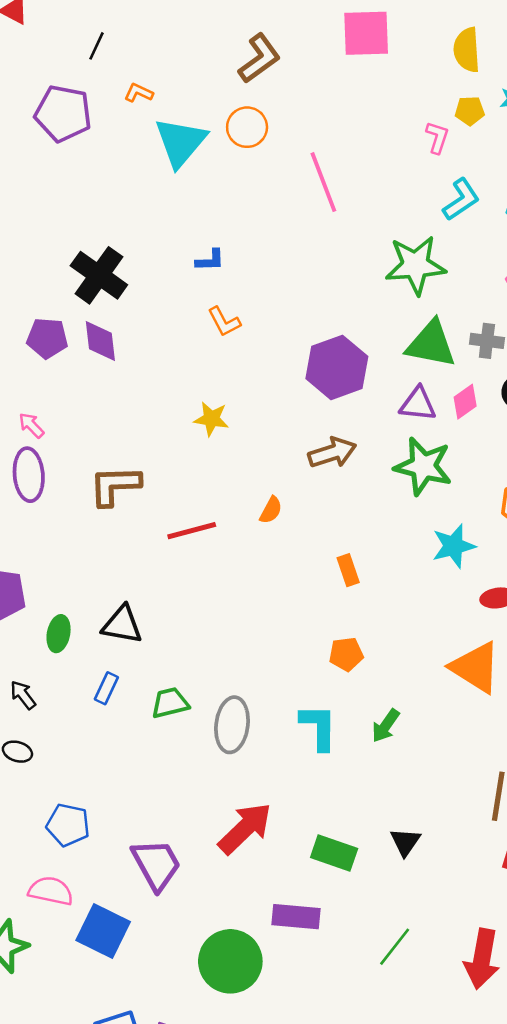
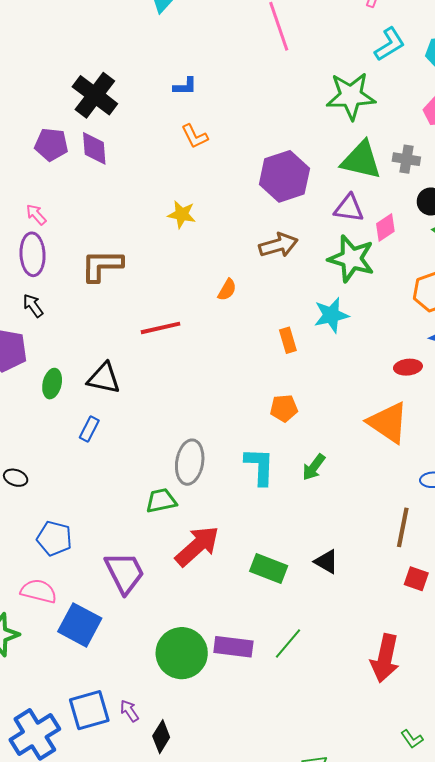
pink diamond: (465, 402) -> (385, 228), moved
red line: (192, 531) -> (160, 328), moved
cyan star: (454, 546) -> (331, 315), moved
black arrow: (23, 695) -> (33, 306), moved
green trapezoid: (170, 703) -> (161, 501), moved
black triangle: (405, 842) -> (326, 562), turned -36
purple rectangle: (296, 917) -> (233, 647), moved
green line: (395, 947) -> (288, 644), moved

